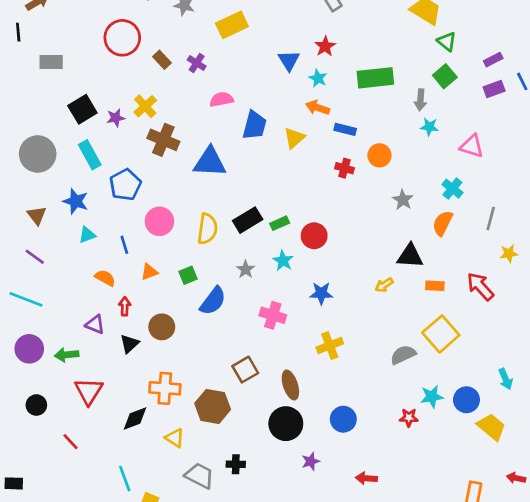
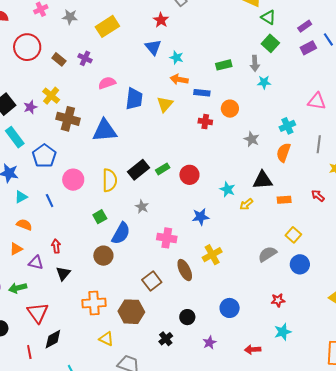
red star: (325, 46) -> (161, 20), moved
green rectangle: (375, 78) -> (224, 65), moved, size x0.6
pink triangle: (472, 146) -> (317, 101), moved
cyan cross: (452, 189) -> (287, 126), turned 35
cyan star: (283, 261) -> (227, 189), moved
orange triangle: (149, 272) -> (16, 249), moved
orange semicircle: (105, 278) -> (24, 225), moved
red arrow: (480, 286) -> (318, 196), size x0.6
brown circle: (162, 327) -> (103, 256), moved
yellow square: (441, 334) -> (293, 235), size x0.6
brown ellipse: (290, 385) -> (185, 270), moved
cyan star: (432, 397) -> (283, 332), moved
blue circle: (466, 400) -> (300, 264), moved
black diamond: (135, 419) -> (53, 339), moved
black circle: (286, 424) -> (187, 317), size x0.6
red line: (71, 442) -> (29, 352), turned 40
black cross: (236, 464) -> (166, 339), moved, turned -32

